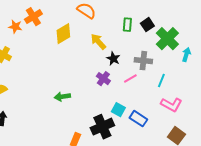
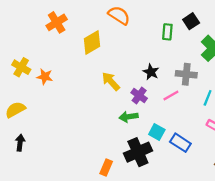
black square: (147, 25) -> (191, 21), moved
orange star: (15, 27) -> (45, 77), moved
yellow arrow: (98, 42) -> (111, 81), moved
green arrow: (62, 97) -> (129, 117), moved

